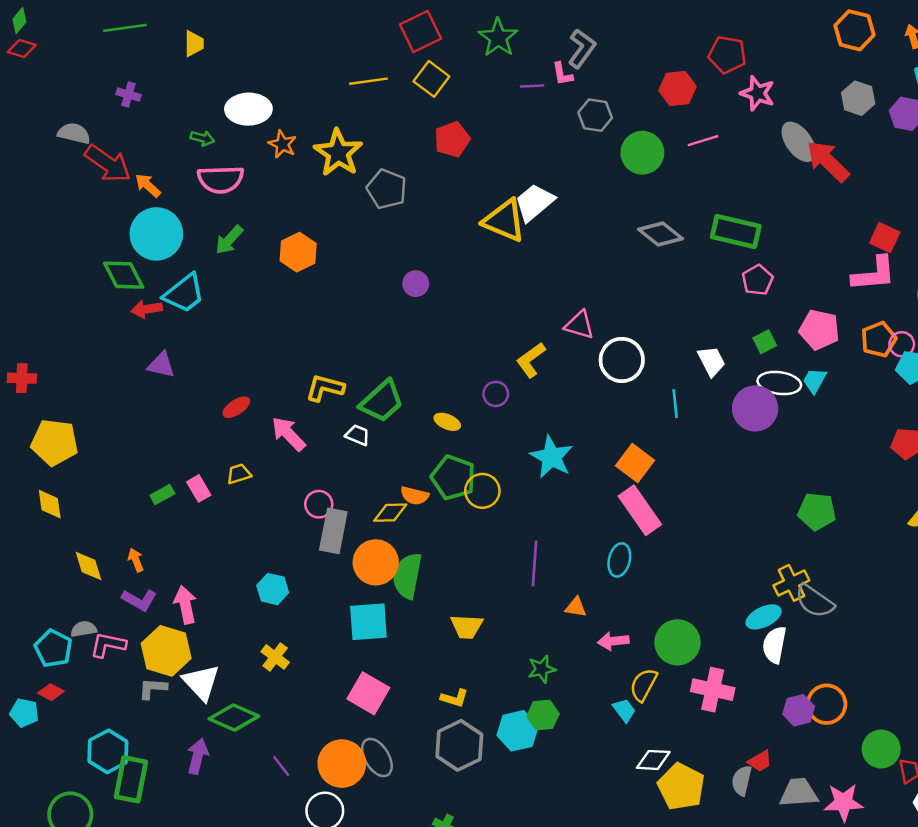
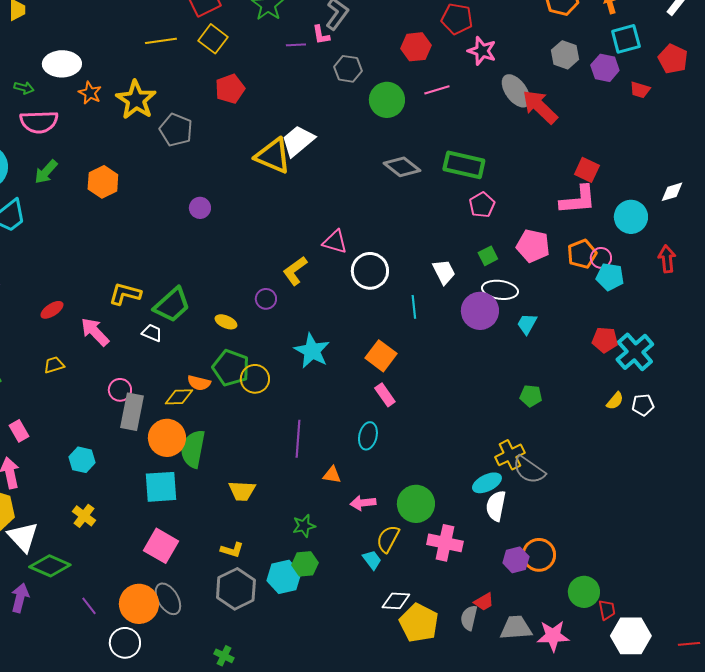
cyan trapezoid: (814, 381) -> (527, 324), moved
pink rectangle: (199, 488) -> (19, 431), moved
pink rectangle: (640, 510) -> (385, 395), size x0.6
green pentagon: (817, 511) -> (531, 396), size x0.7

